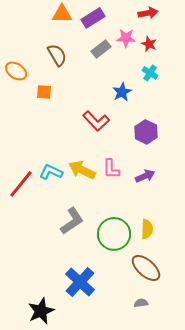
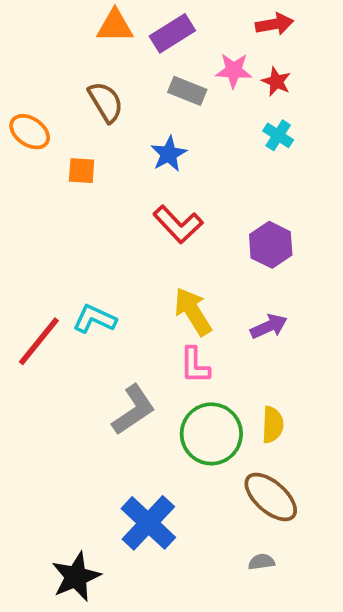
gray rectangle: (101, 49) -> (187, 91), turned 60
blue star: (122, 92) -> (169, 154), moved
pink L-shape: (111, 169) -> (195, 365), moved
yellow arrow: (82, 170) -> (193, 312), moved, turned 32

